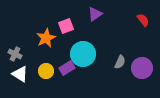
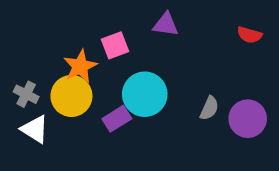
purple triangle: (95, 14) -> (166, 24), turned 42
red semicircle: (143, 20) -> (249, 35), turned 144
yellow circle: (46, 71) -> (71, 96), moved, size x1.5

